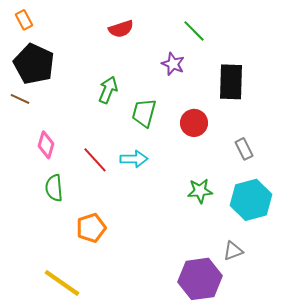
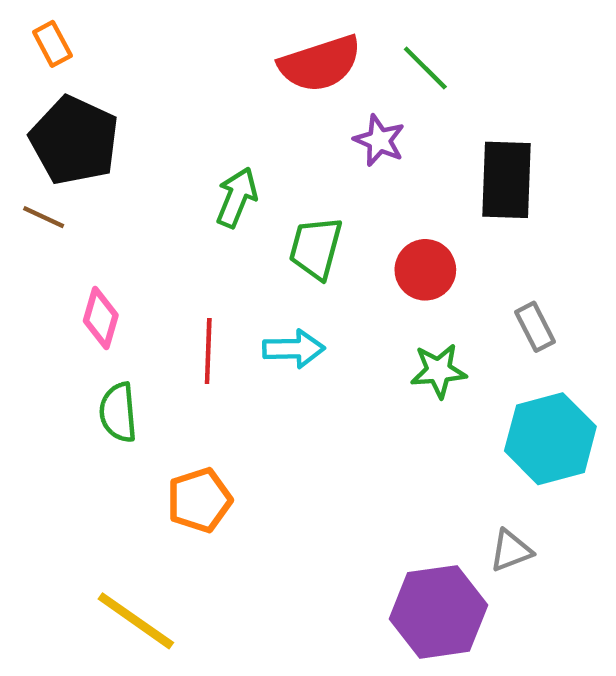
red semicircle: (121, 29) -> (320, 64), moved, size x1.5
red line: (95, 160) -> (208, 351), turned 44
green star: (200, 191) -> (439, 371), moved

